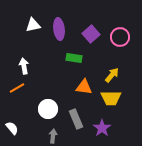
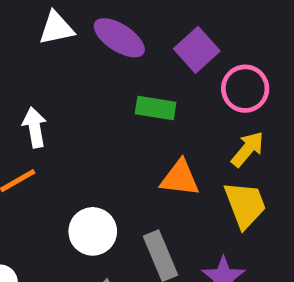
purple ellipse: (59, 29) -> (119, 38), turned -50
pink circle: (120, 37) -> (245, 89), moved
yellow trapezoid: (111, 98) -> (245, 205), turned -110

